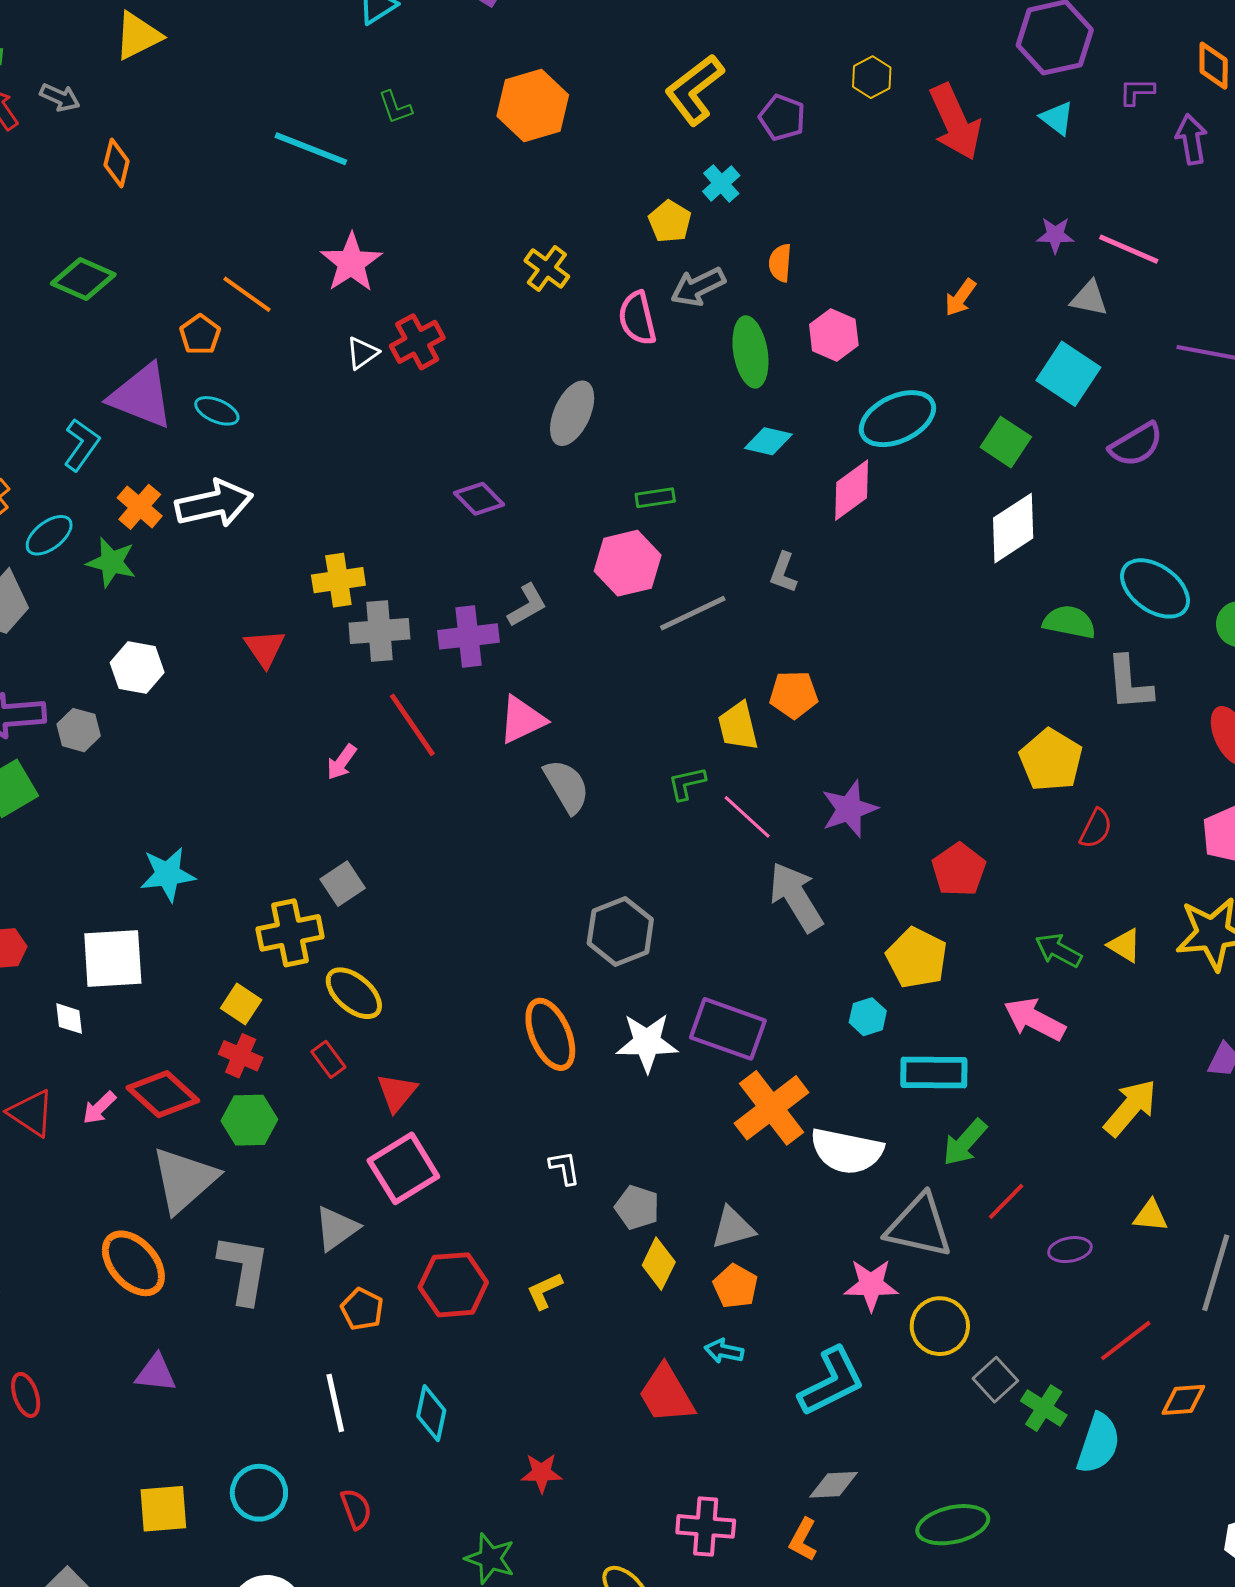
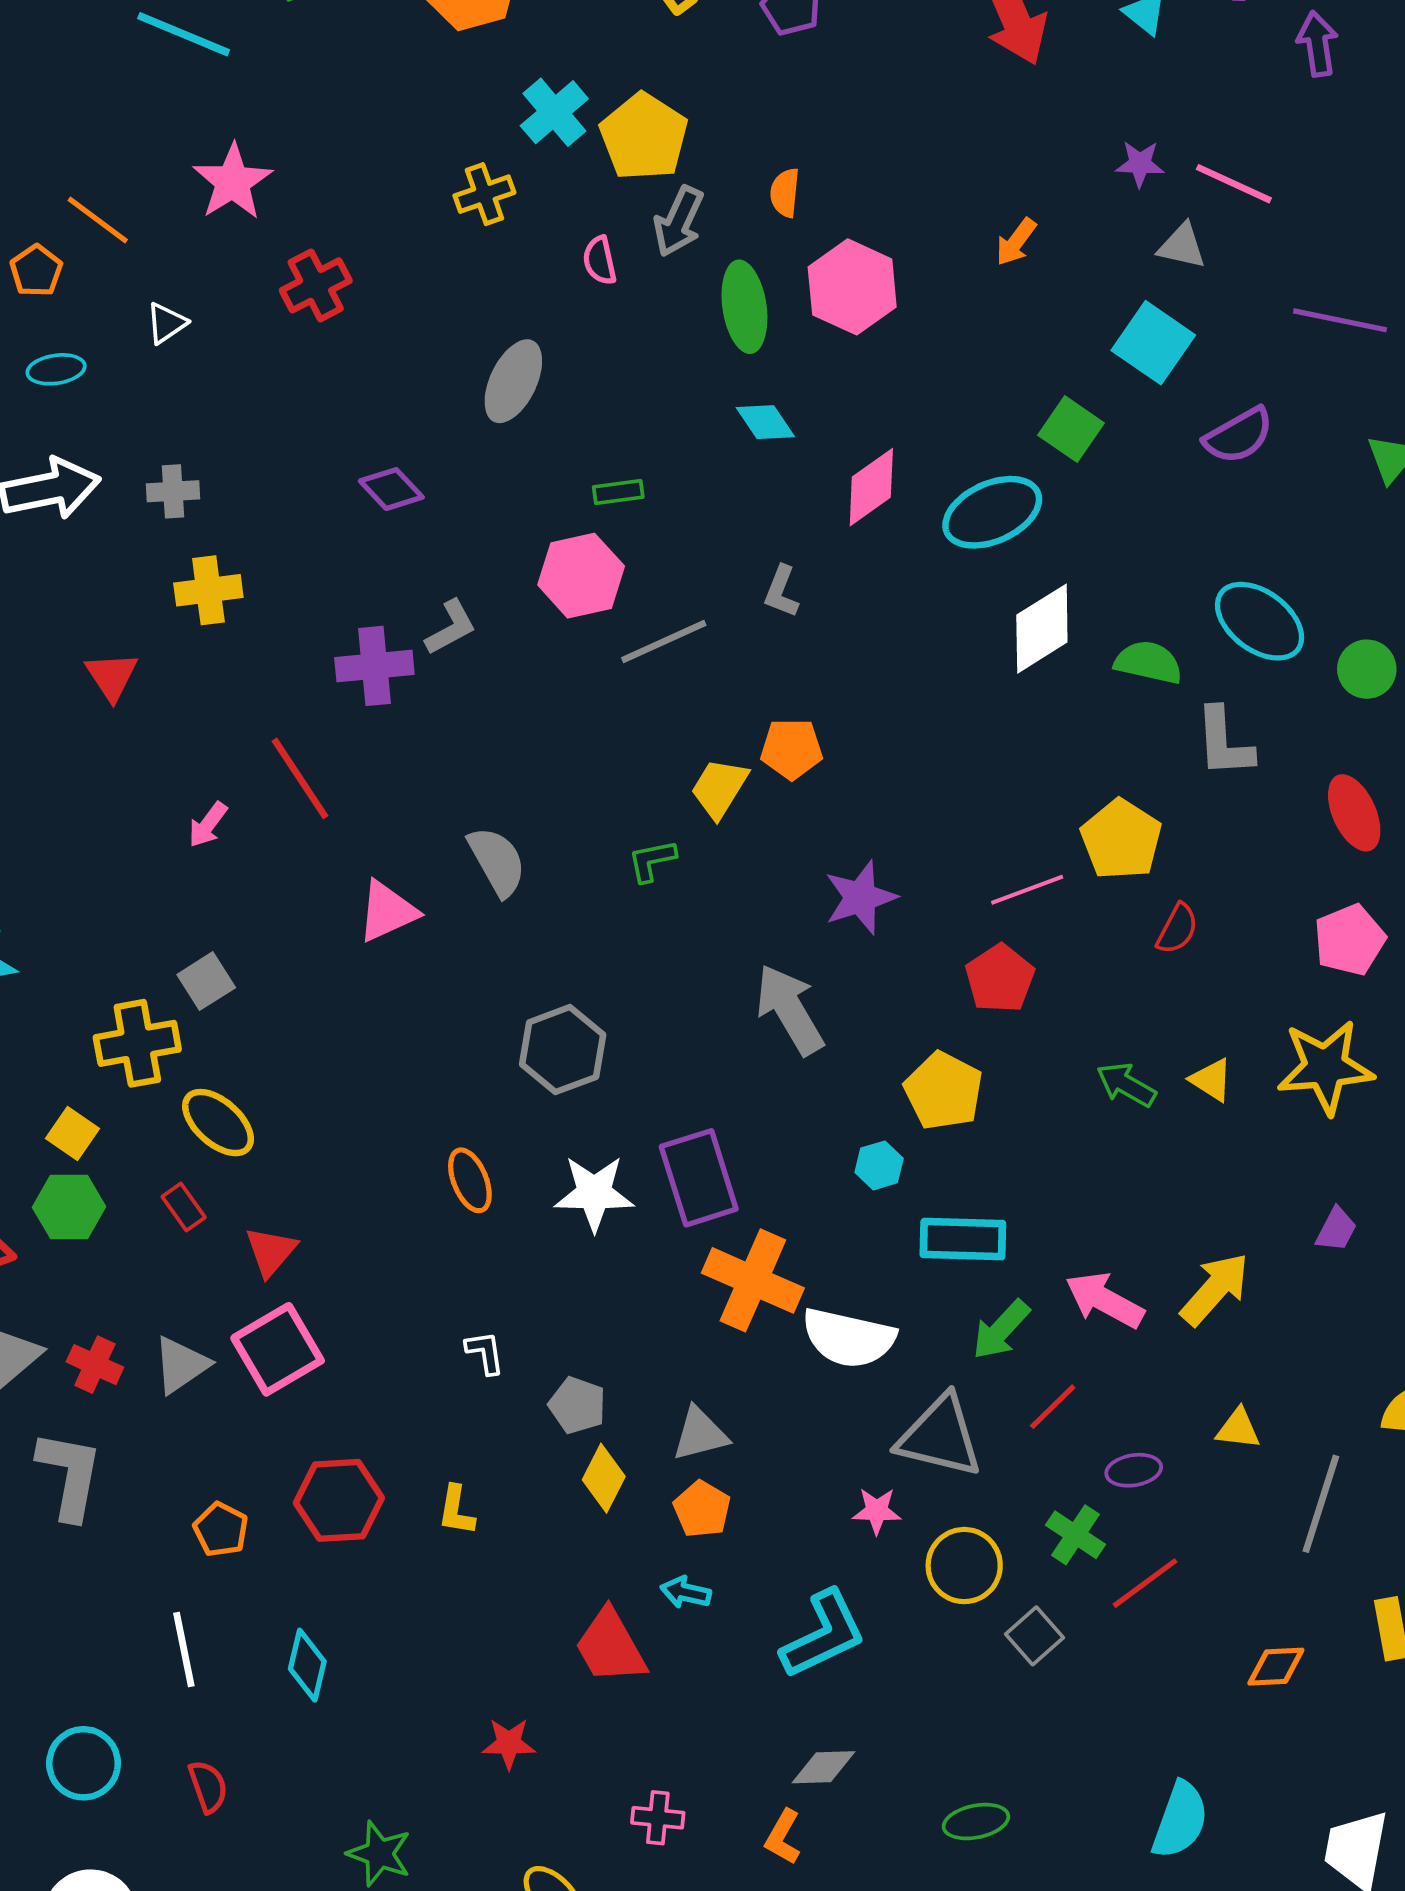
cyan cross: (721, 183) -> (554, 112), moved, size x1.4
yellow pentagon: (670, 221) -> (644, 137), size x1.6
yellow cross: (547, 268) -> (484, 194), turned 33
gray arrow: (698, 287) -> (679, 221), turned -40
pink semicircle: (637, 318) -> (600, 260), size x0.7
pink hexagon: (834, 335) -> (852, 287), size x1.4
white triangle: (362, 353) -> (166, 323), moved
cyan ellipse: (217, 411) -> (56, 369), turned -33
cyan ellipse: (897, 419) -> (992, 512), moved
cyan diamond: (768, 441) -> (765, 422), turned 42
white diamond: (1013, 528) -> (1042, 629), moved
gray cross: (379, 631) -> (173, 491), moved, size x0.7
pink triangle: (522, 720) -> (387, 911), moved
yellow trapezoid: (738, 726) -> (719, 788), turned 44
pink line: (747, 817) -> (1027, 890), moved, turned -64
pink arrow: (1034, 1019) -> (1105, 1300), moved
purple rectangle: (728, 1029) -> (699, 1178), turned 52
orange ellipse: (550, 1034) -> (470, 1180), size x0.7
red cross: (241, 1056) -> (95, 1365), moved
orange cross: (771, 1108) -> (753, 1280), turned -30
green hexagon: (249, 1120) -> (69, 1207), moved
gray triangle: (336, 1228) -> (181, 1365), moved
pink star: (871, 1285) -> (877, 1511), size x0.7
yellow L-shape: (545, 1291) -> (456, 1510), turned -57
red line: (1126, 1341) -> (1145, 1583), moved
green cross: (1044, 1408) -> (1076, 1535), moved
cyan semicircle: (1098, 1444) -> (1180, 1820), moved
red star: (542, 1473) -> (509, 1743), moved
green ellipse: (953, 1525) -> (976, 1822), size x0.7
pink cross: (706, 1526) -> (658, 1818), size x0.7

